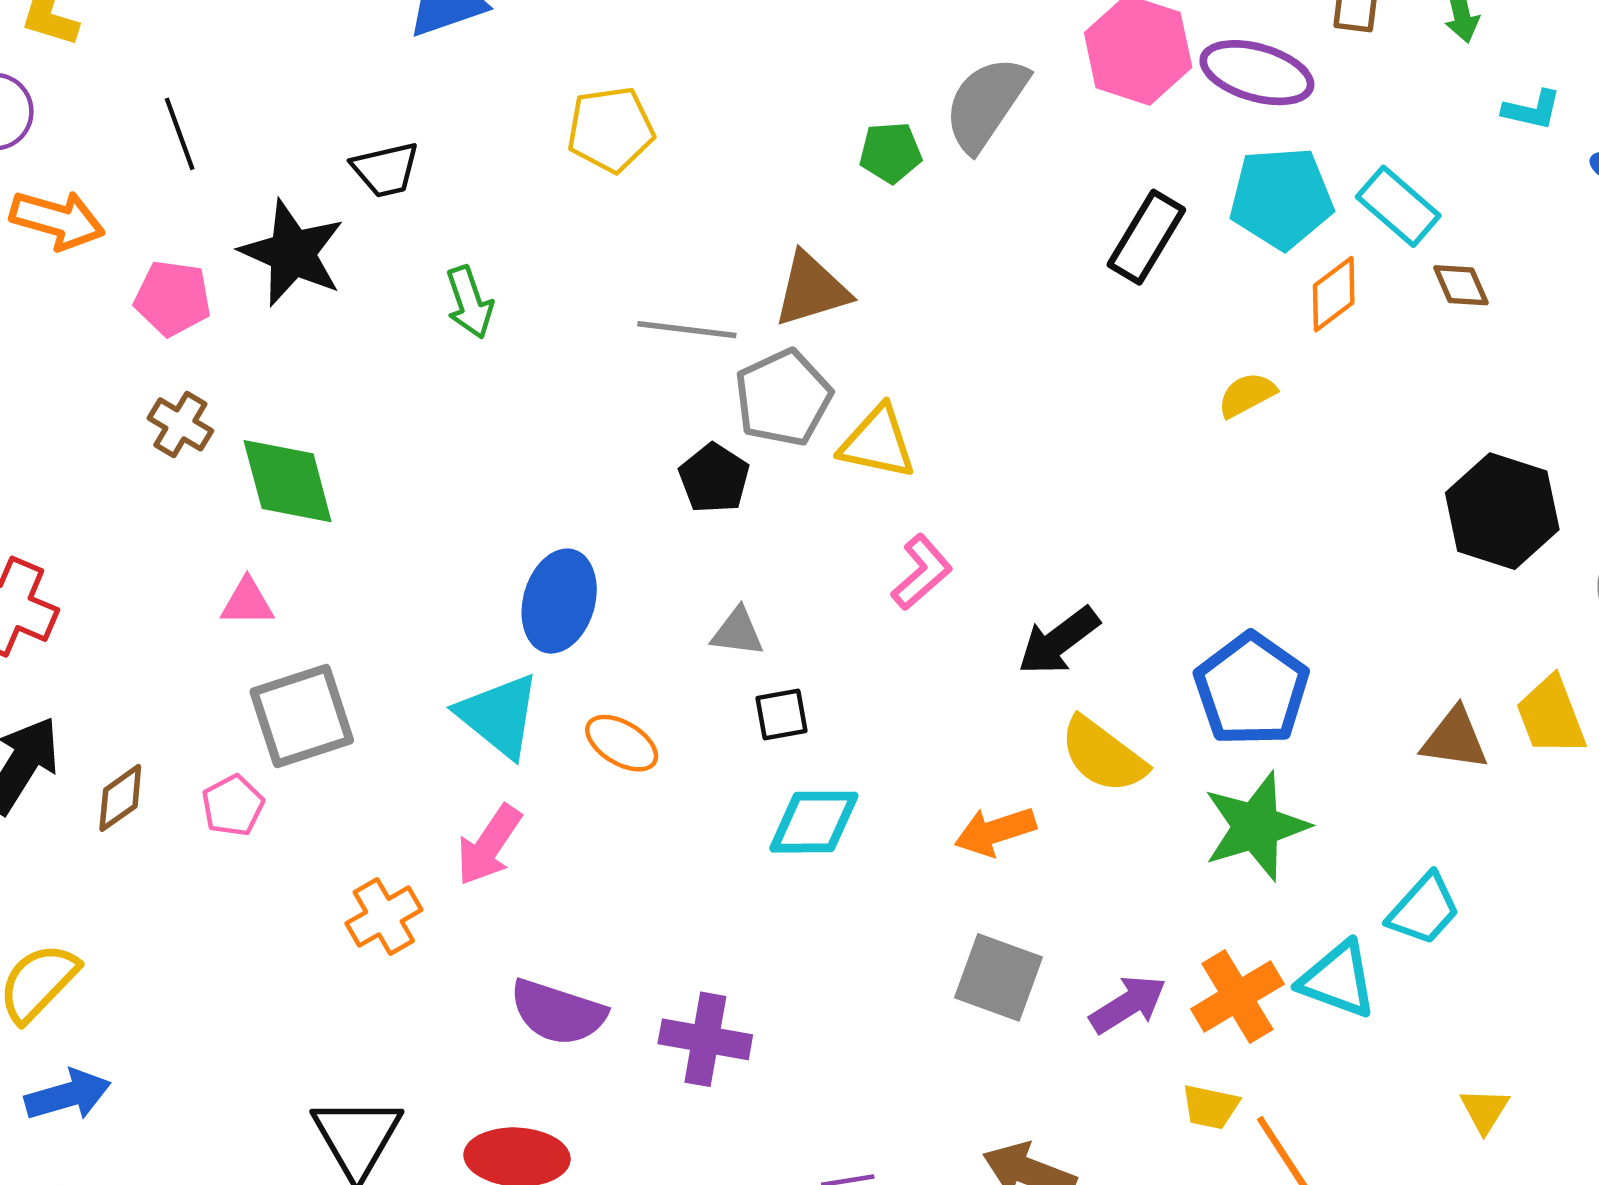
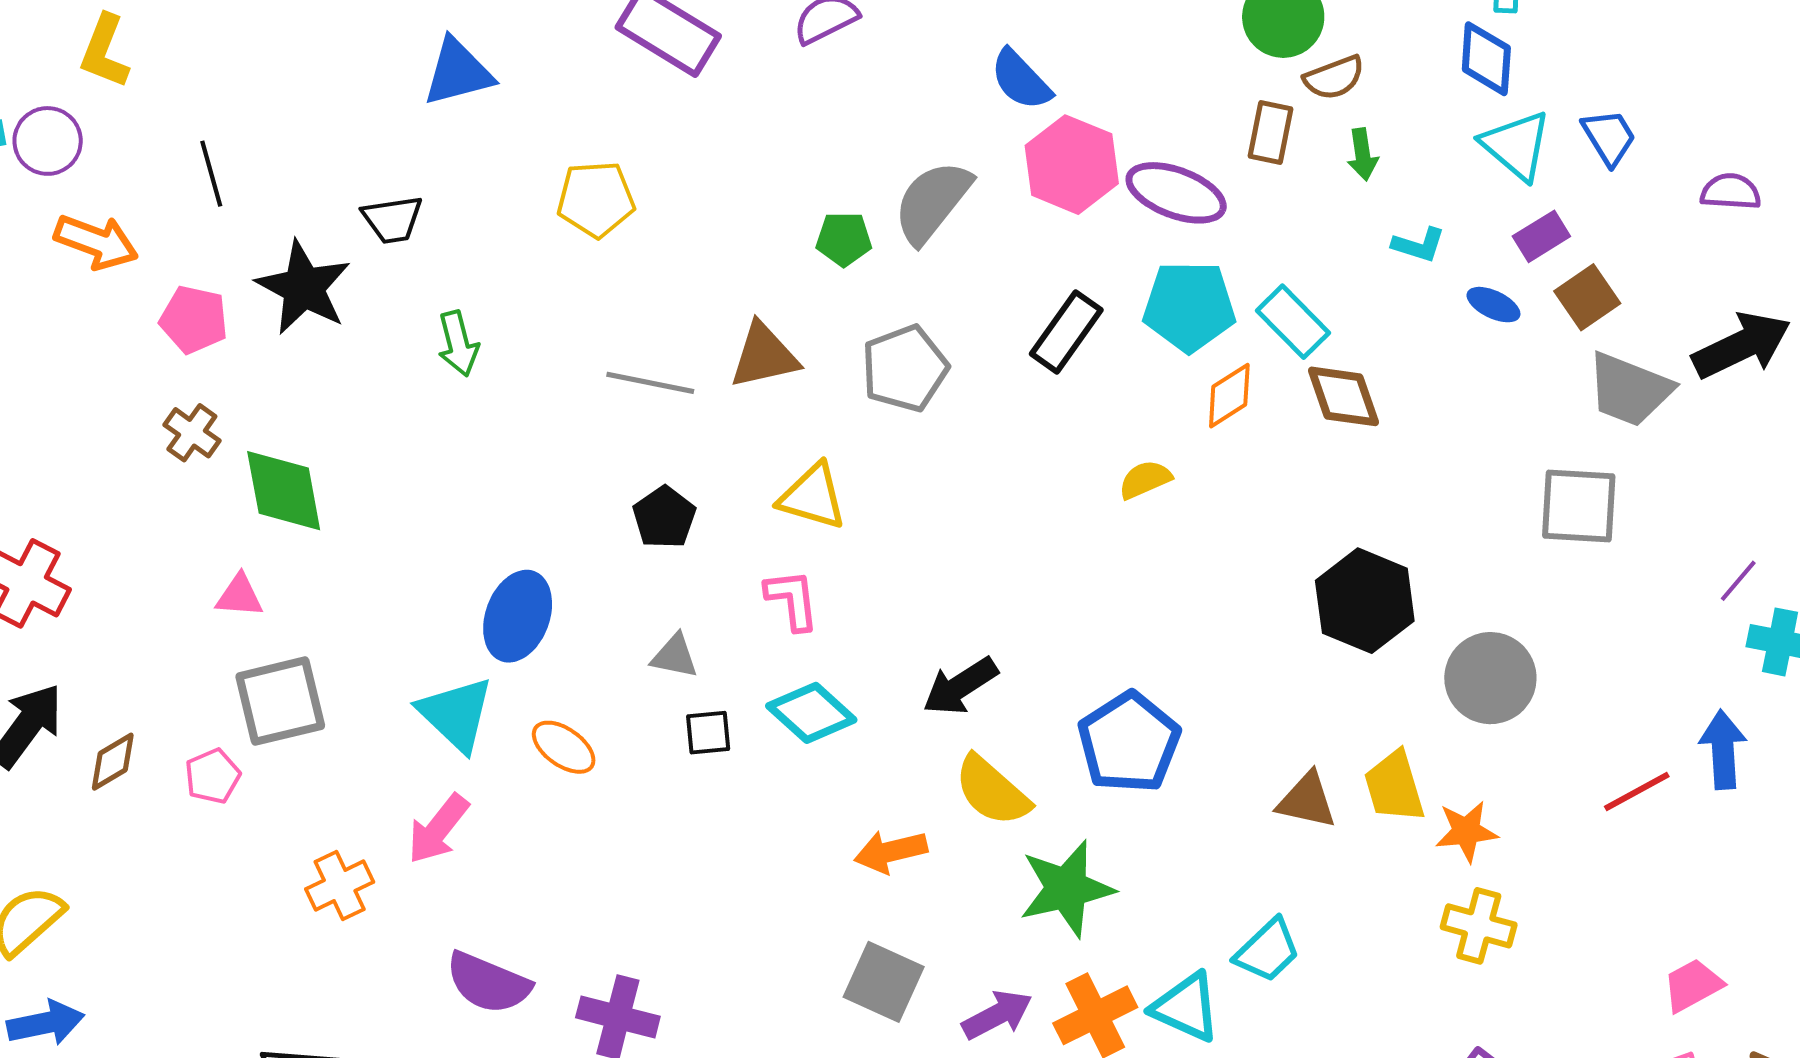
brown diamond: (1461, 285) -> (1344, 396), size x1.5
gray pentagon: (783, 398) -> (905, 368), moved
pink L-shape: (922, 572) -> (792, 600), moved, turned -60
cyan diamond: (814, 822) -> (811, 713), moved, turned 38
green star: (1256, 826) -> (1067, 889), moved

